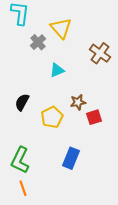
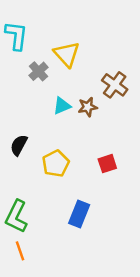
brown star: (78, 102) -> (88, 107), moved

